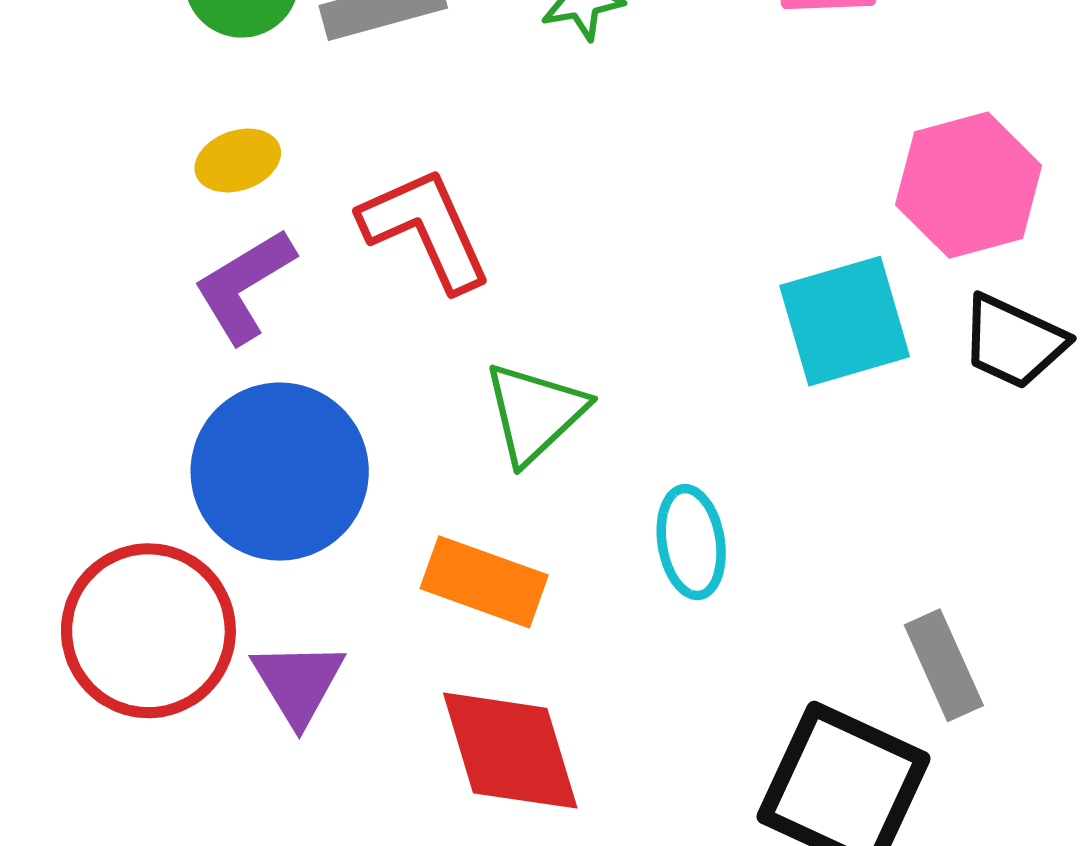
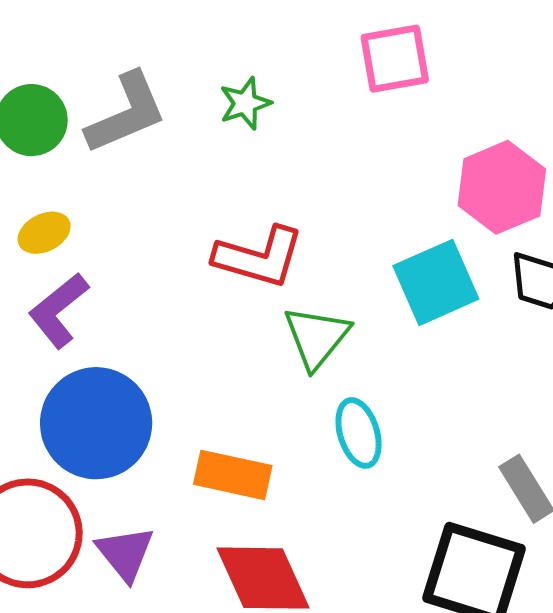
red L-shape: (426, 229) -> (259, 257), moved, turned 138
green triangle: (535, 413) -> (317, 337), moved

